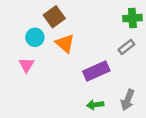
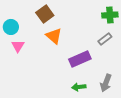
cyan circle: (35, 37) -> (11, 27), moved
pink triangle: (26, 65) -> (18, 46), moved

